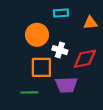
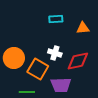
orange circle: (37, 35) -> (14, 58), moved
orange square: (41, 67) -> (38, 69), turned 30

